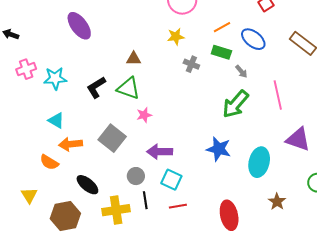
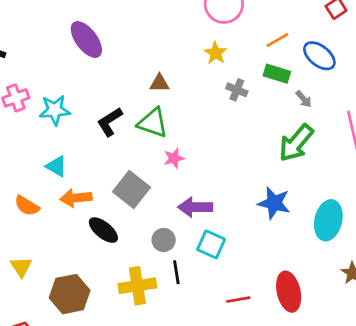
yellow star: (176, 37) -> (216, 53), turned -30
orange semicircle: (49, 162) -> (27, 206), moved
black ellipse: (87, 185) -> (103, 230), moved
red line: (178, 206) -> (238, 300), moved

